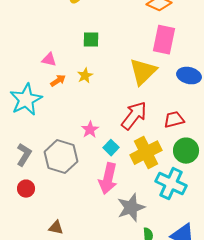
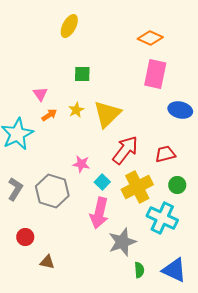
pink triangle: (49, 60) -> (40, 94), turned 42
yellow triangle: (143, 72) -> (107, 114), moved
pink star: (90, 130) -> (81, 164), turned -30
green circle: (186, 151) -> (177, 185), size x0.7
red circle: (26, 189) -> (25, 237), moved

